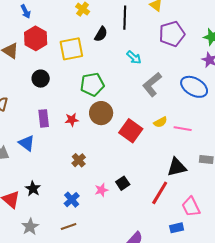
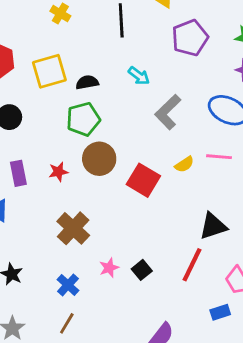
black semicircle: (101, 34) -> (87, 82), moved, turned -126
pink line: (183, 129) -> (219, 157), moved
brown cross: (79, 160) -> (73, 228), size x1.6
black square: (123, 183) -> (142, 270), moved
brown line: (69, 226) -> (67, 323), turned -35

